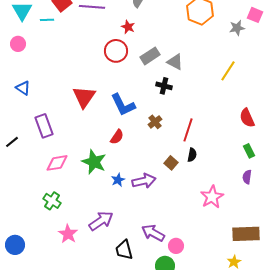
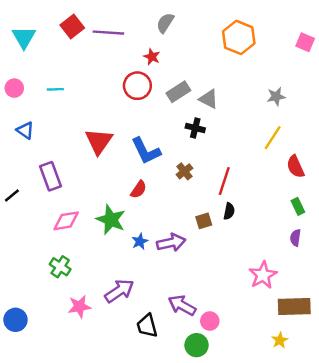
cyan line: (47, 20) -> (55, 89), moved
gray star: (237, 28) -> (276, 97), moved
pink circle: (18, 44) -> (14, 88), moved
yellow line: (228, 71) -> (273, 138), moved
brown square: (171, 163) -> (204, 221), turned 32
pink star: (212, 197) -> (263, 275), moved
pink star: (68, 234) -> (79, 307), turned 30

